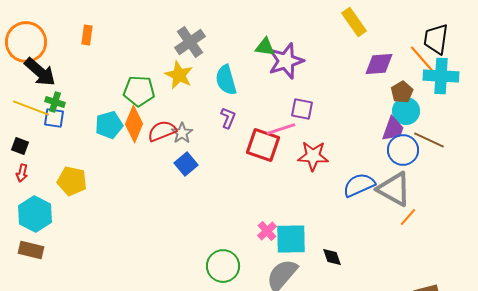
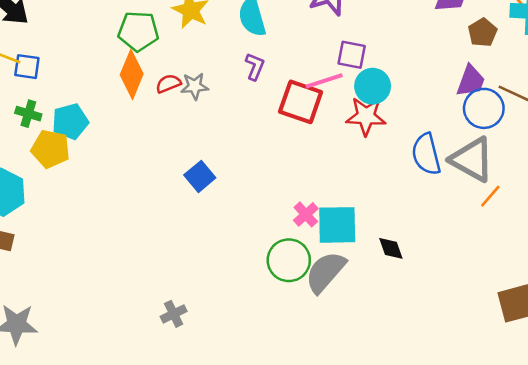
green cross: (55, 102) -> (28, 114), moved
cyan circle: (406, 111) -> (373, 86), moved
cyan pentagon: (109, 125) -> (70, 121), moved
red semicircle: (162, 131) -> (168, 84), size x0.7
gray star: (182, 133) -> (195, 86), turned 30
blue square: (186, 164) -> (200, 176), moved
blue semicircle: (359, 185) -> (426, 154), turned -80
green circle: (223, 266) -> (289, 260), moved

